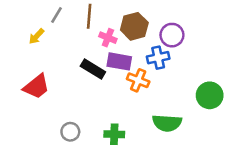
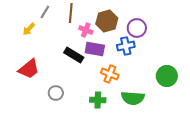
orange cross: (138, 80) -> (110, 74), moved
gray circle: (70, 132) -> (56, 93), moved
green cross: (114, 134) -> (98, 100), moved

